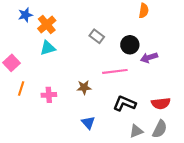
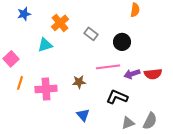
orange cross: (47, 25) -> (60, 23), moved
purple arrow: (149, 58) -> (132, 74), moved
pink cross: (49, 95) -> (46, 89), size x1.5
red semicircle: (161, 103) -> (153, 74), moved

